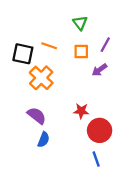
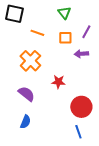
black square: (23, 54) -> (14, 14), moved
purple arrow: (100, 70) -> (81, 54), turned 32
red star: (81, 111) -> (58, 82), moved
blue semicircle: (43, 140) -> (25, 122), moved

